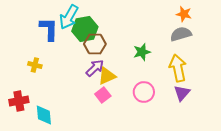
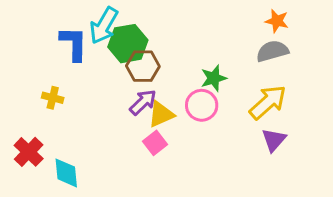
yellow arrow: (178, 68) -> (268, 102), turned 60
pink circle: (144, 92) -> (202, 105), moved
red cross: (19, 101) -> (29, 152), turned -36

